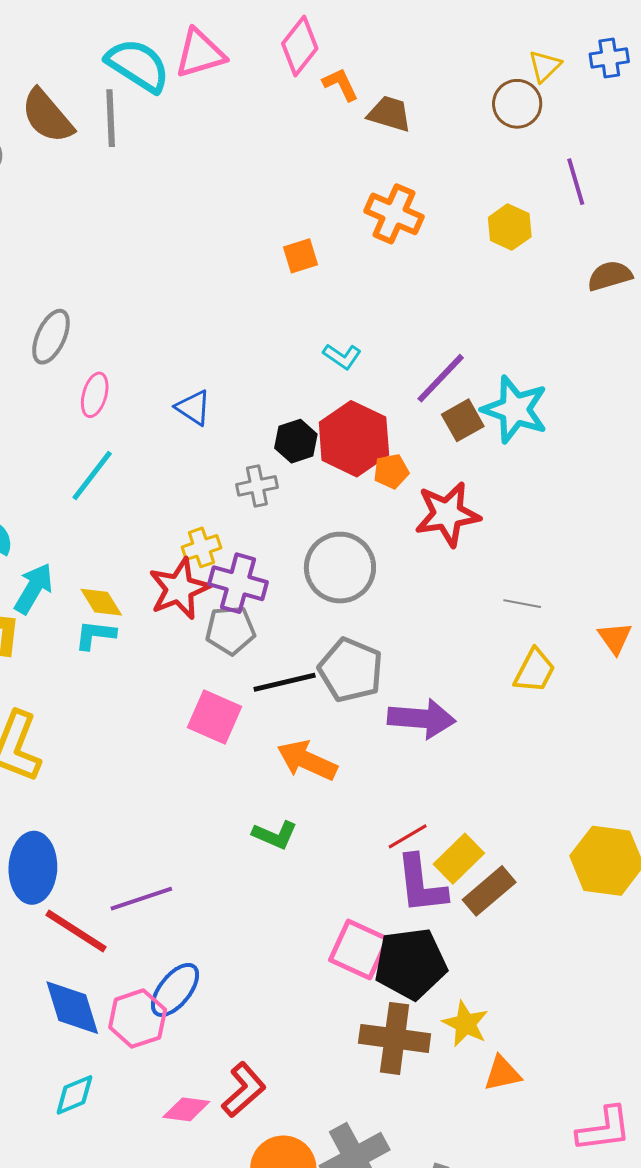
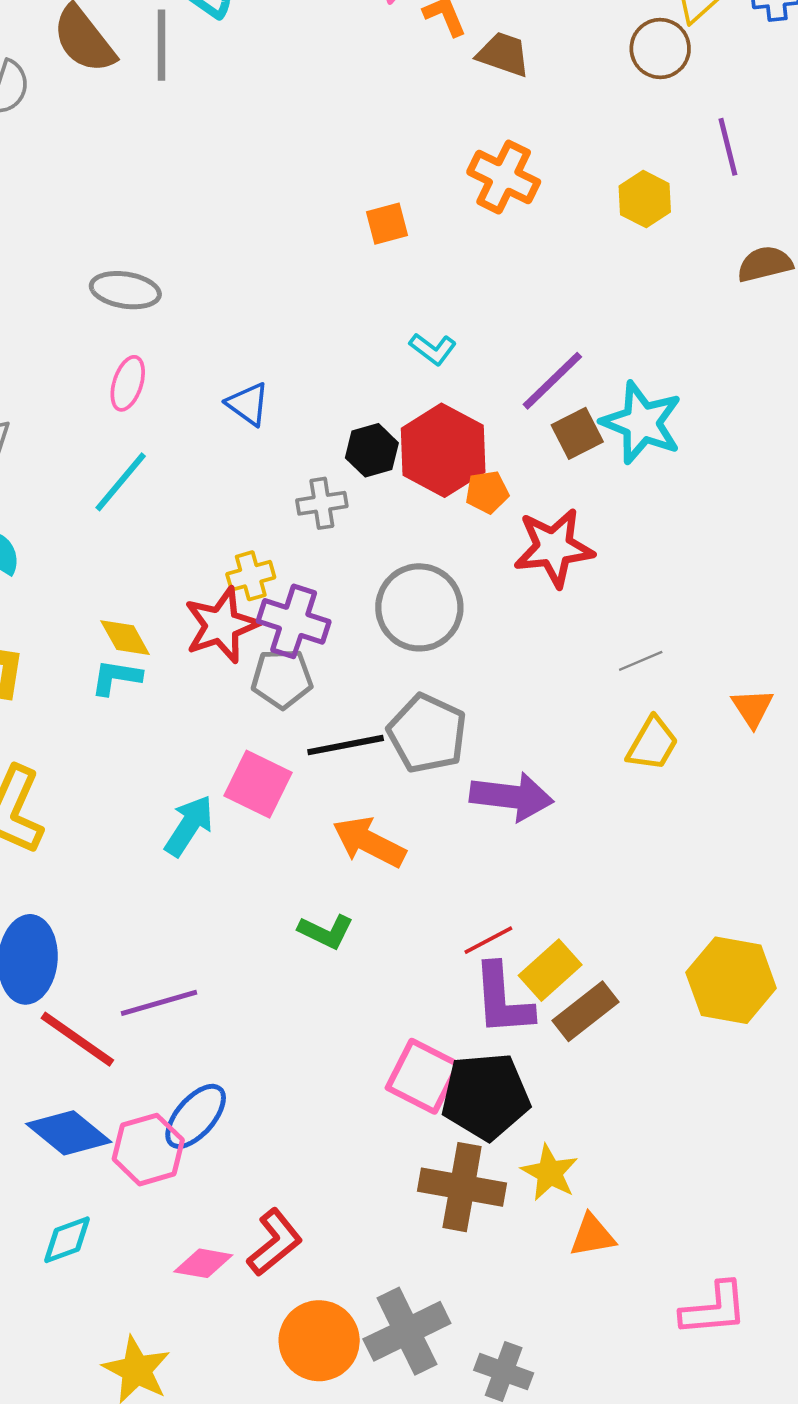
gray ellipse: (51, 337) -> (125, 290), moved, turned 72
cyan arrow: (34, 588) -> (189, 826), moved
gray line: (522, 604) -> (641, 661), turned -36
blue diamond: (72, 1008) -> (69, 1133), turned -36

